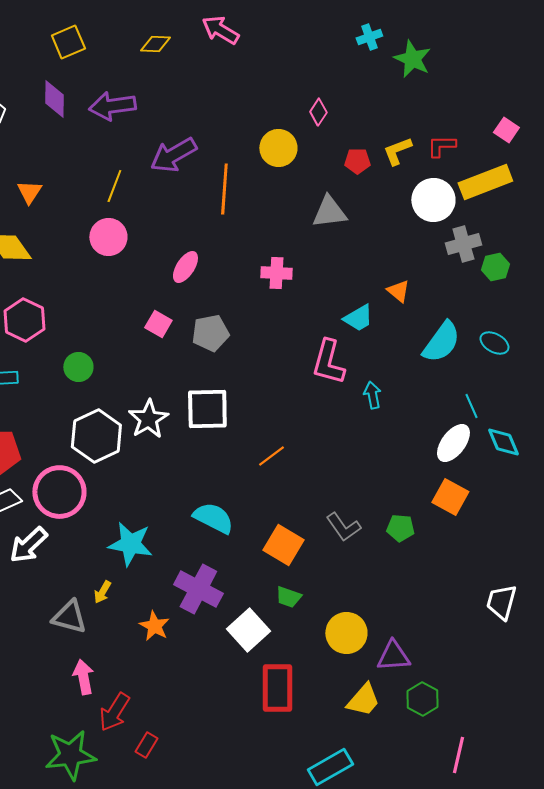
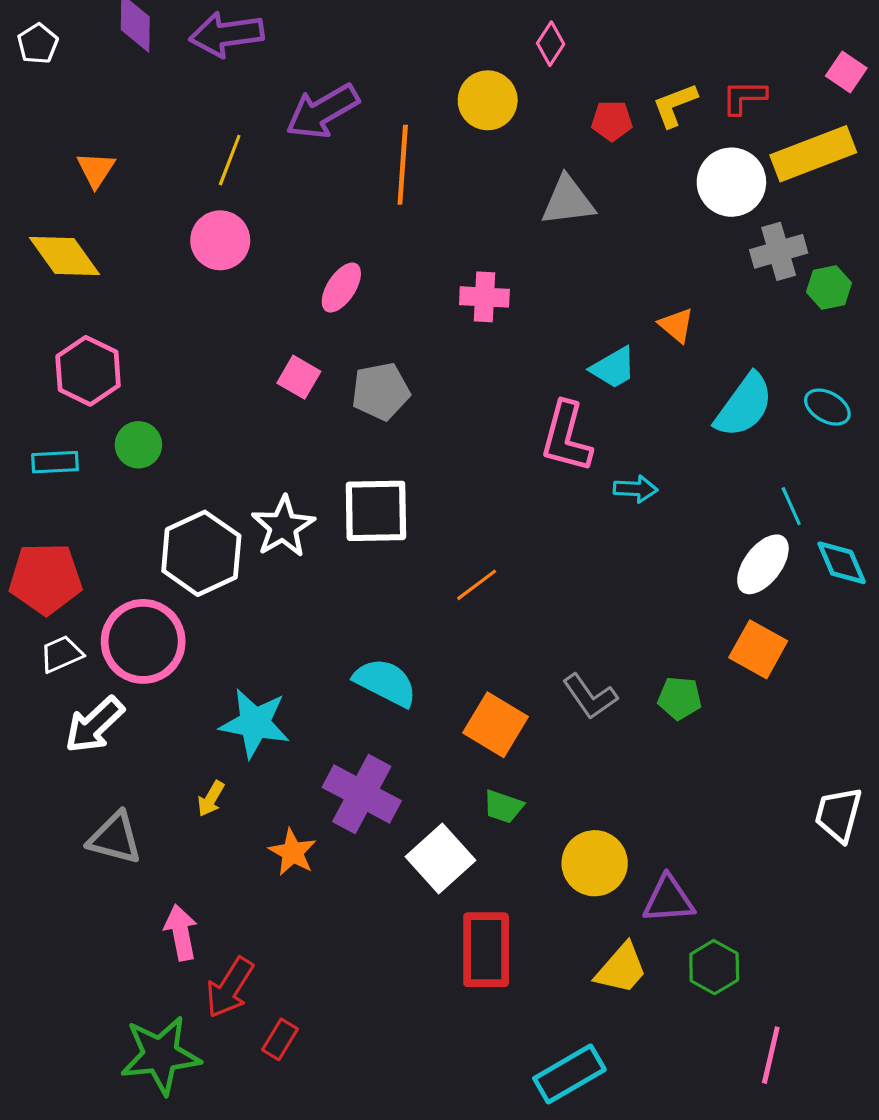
green circle: (78, 367) -> (138, 445), moved
cyan arrow: (372, 395) -> (635, 489), turned 104
gray triangle: (69, 617) -> (115, 838), moved

